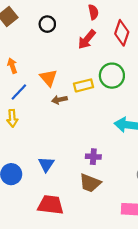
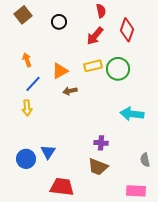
orange triangle: (48, 78) -> (60, 71), turned 42
yellow rectangle: (83, 85) -> (93, 66), moved
blue triangle: (46, 164) -> (48, 152), moved

